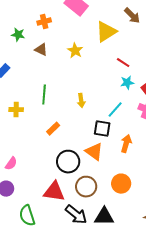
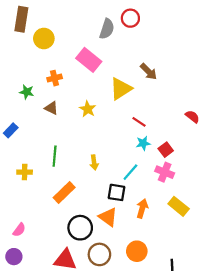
orange rectangle: (53, 129) -> (64, 192), size x1.5

